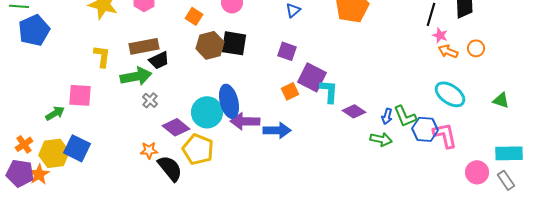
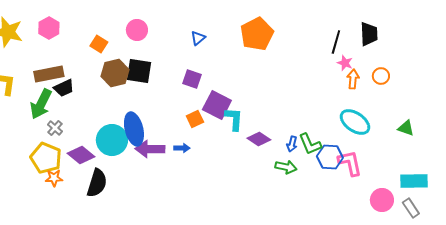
orange arrow: (448, 51) -> (353, 79), turned 72
green arrow: (136, 76) -> (41, 104), turned 128
blue arrow: (277, 130) -> (182, 148), moved, size x0.6
yellow pentagon: (198, 149) -> (46, 158), moved
black semicircle: (170, 168) -> (97, 183), moved, turned 56

